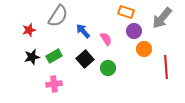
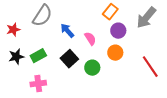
orange rectangle: (126, 12) -> (110, 12), turned -70
orange circle: (144, 49) -> (115, 53), moved
red line: (166, 67) -> (150, 67), turned -30

